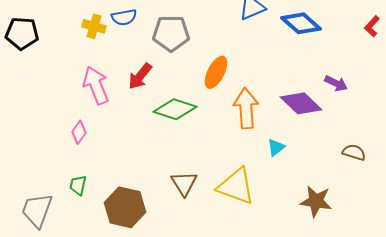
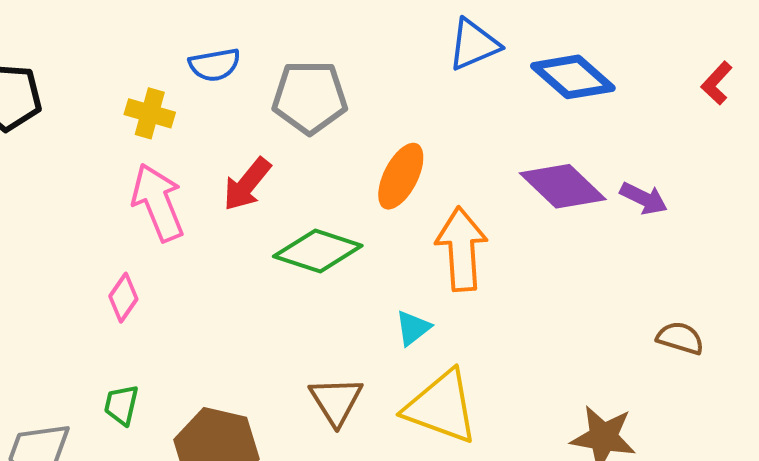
yellow cross: (94, 26) -> (150, 113), moved
purple diamond: (301, 103) -> (563, 186), moved
cyan triangle: (276, 147) -> (413, 328), moved

